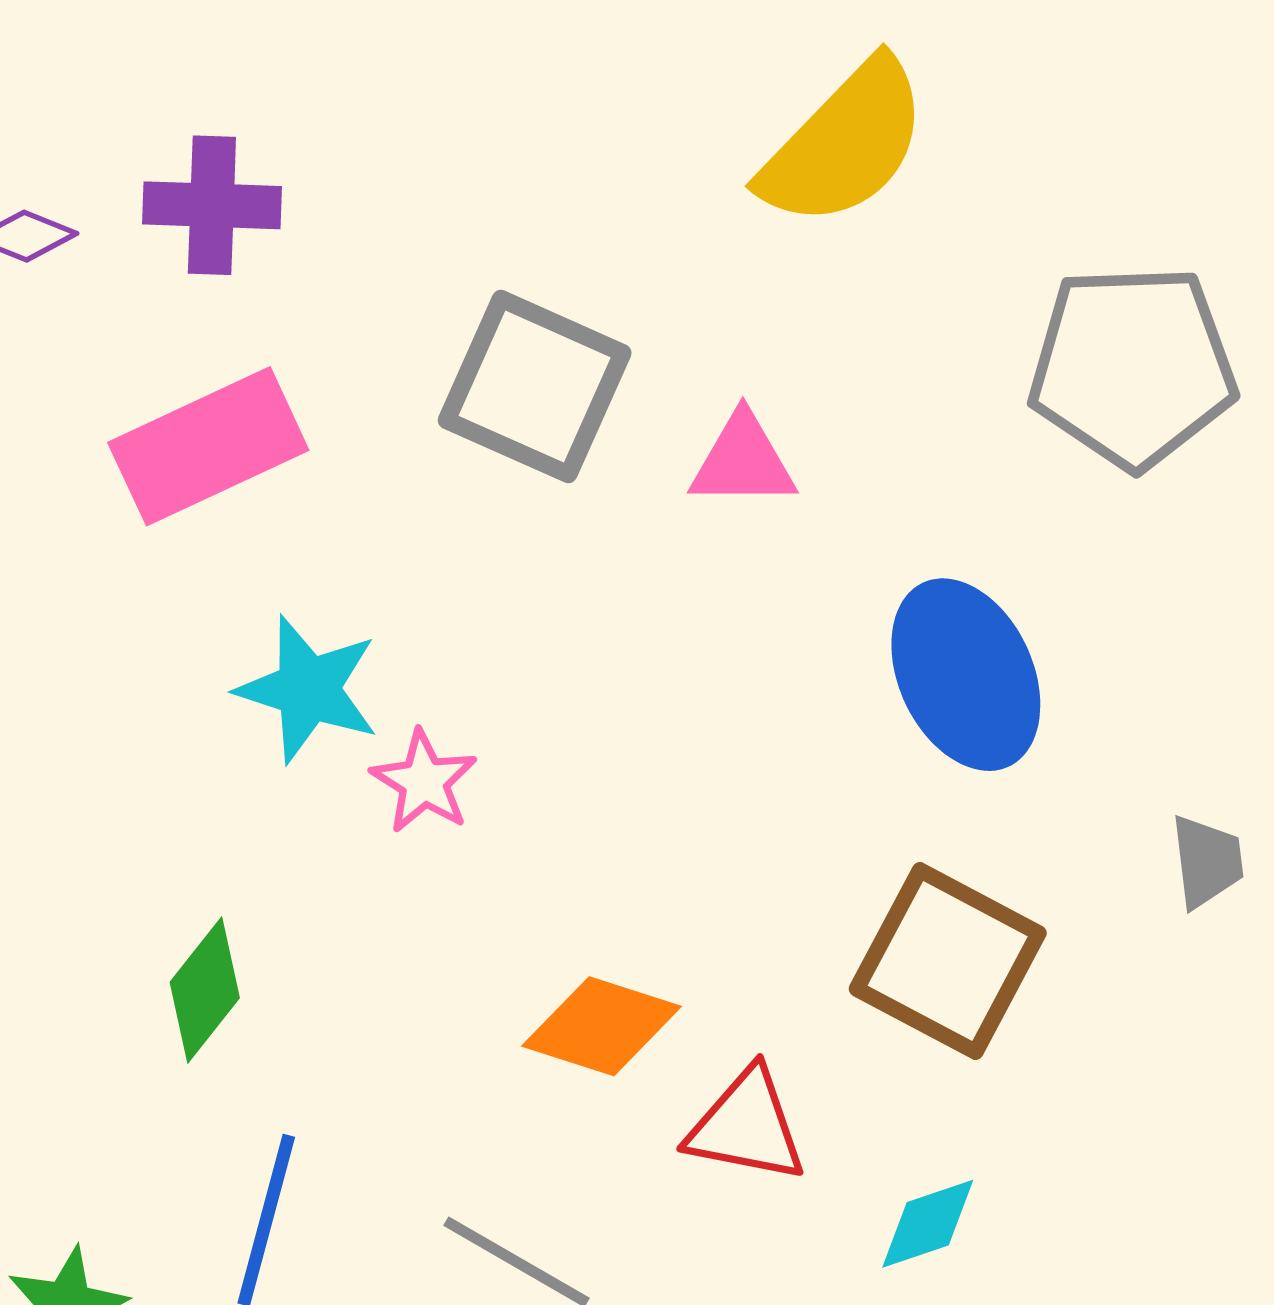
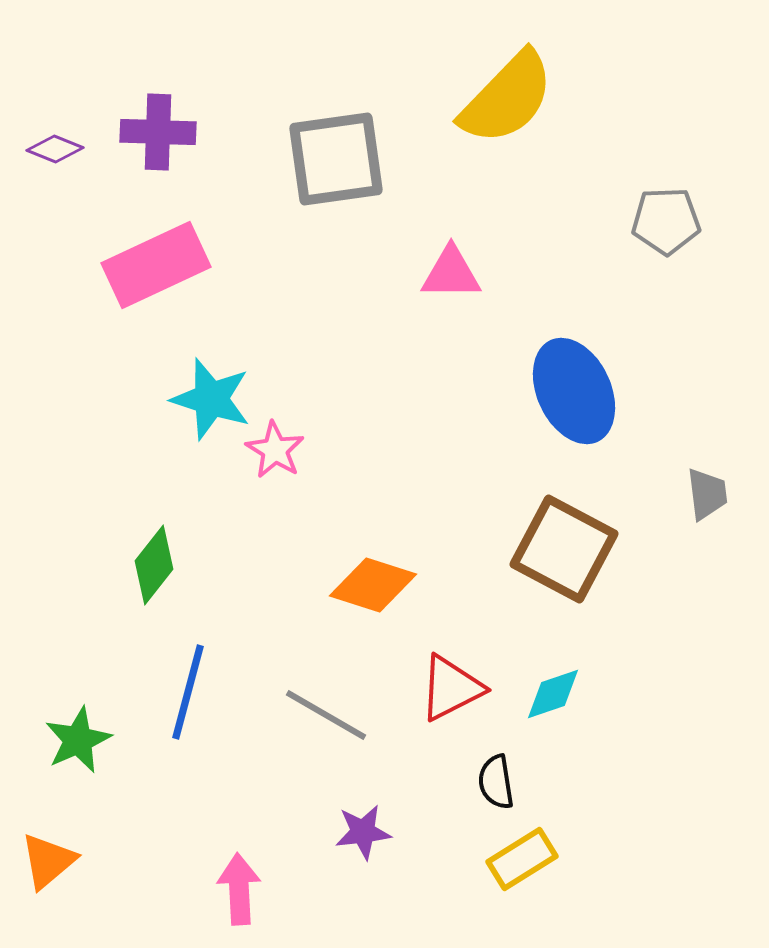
gray pentagon: (1133, 367) -> (666, 221), size x0.6
gray square: (535, 387) -> (336, 159), moved, turned -32
red triangle: (747, 1126) -> (451, 688), moved, turned -38

